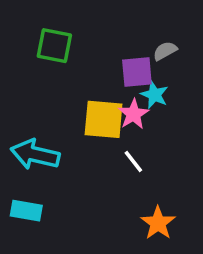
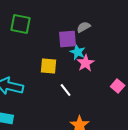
pink star: (133, 114) -> (86, 63), moved
yellow square: (104, 119) -> (49, 66), size x0.7

